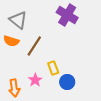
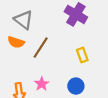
yellow rectangle: (53, 68) -> (82, 55), moved

